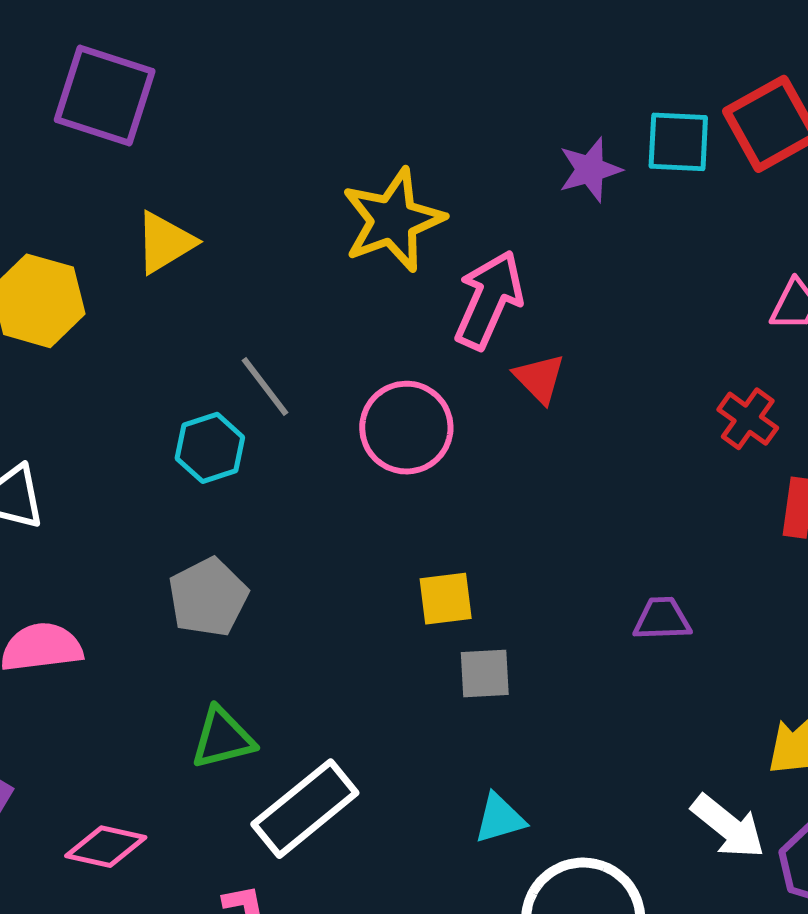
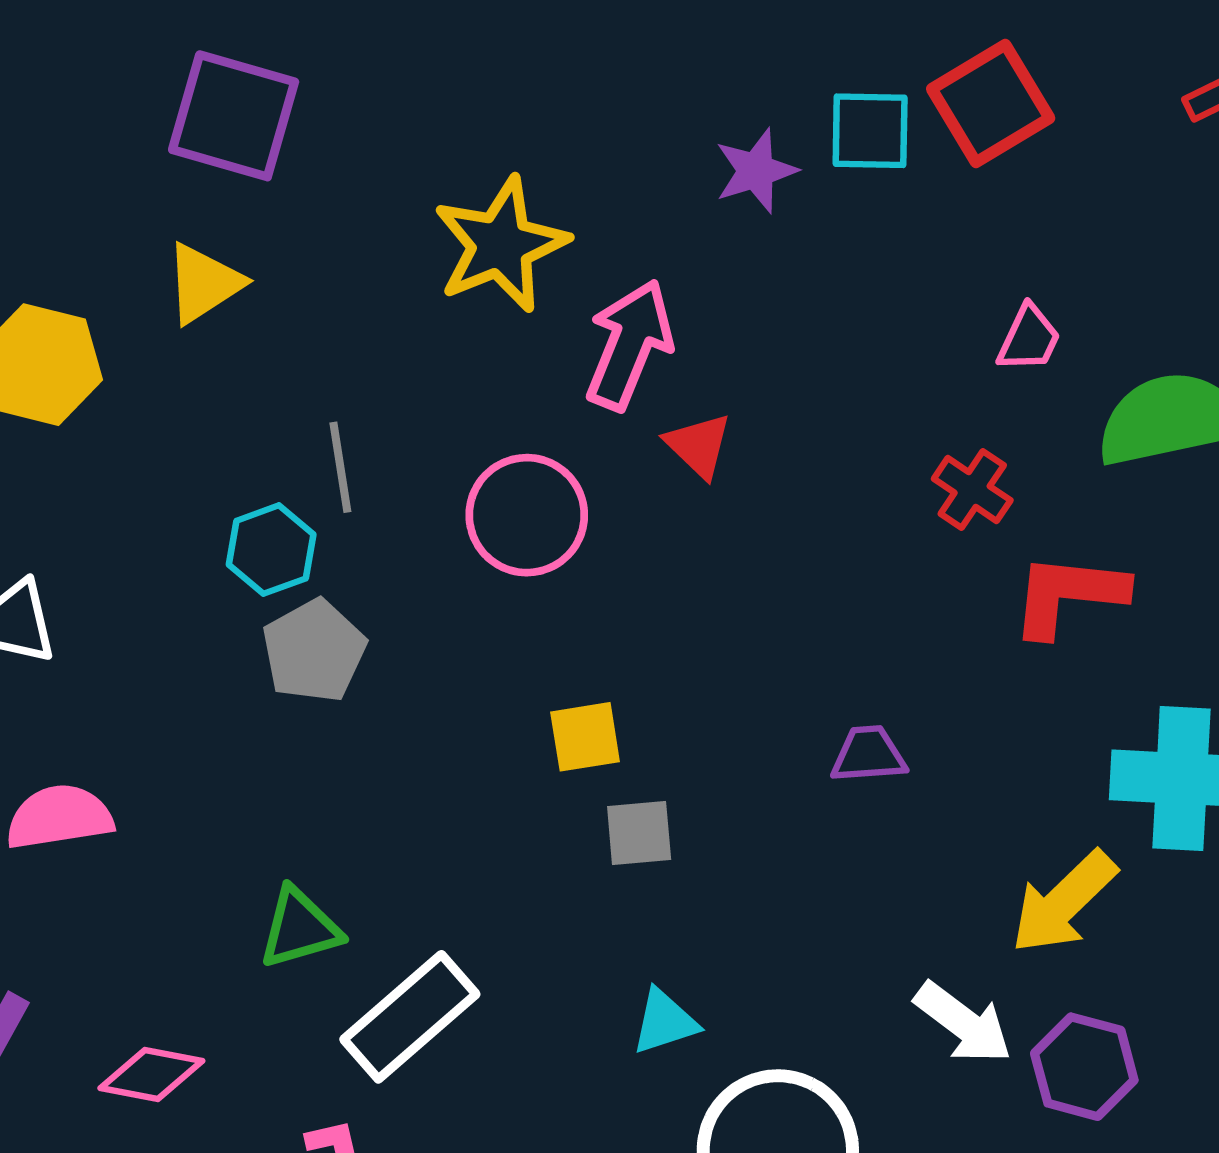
purple square: (105, 96) -> (234, 116), moved
gray line: (265, 386) -> (340, 467), turned 30
gray pentagon: (208, 597) -> (314, 651), moved

